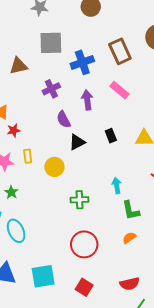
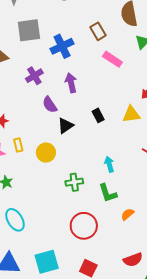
brown rectangle: (120, 51) -> (98, 31), size x0.7
pink rectangle: (120, 90) -> (112, 59), moved
green L-shape: (131, 210) -> (108, 193), moved

